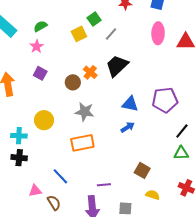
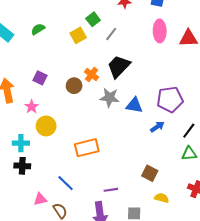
pink star: (37, 46) -> (32, 107), moved
gray star: (85, 112) -> (110, 98), moved
blue arrow: (128, 127) -> (157, 127), moved

